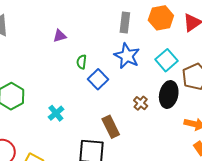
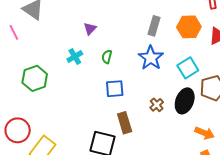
purple triangle: (60, 36) -> (90, 29), turned -40
blue square: (98, 79) -> (115, 89), moved, turned 30
cyan cross: (56, 113) -> (75, 57), moved

